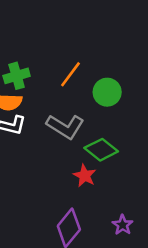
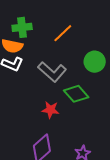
green circle: (107, 92) -> (95, 62), moved
red star: (85, 176) -> (50, 110), moved, turned -30

